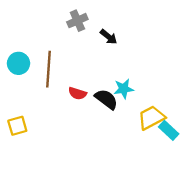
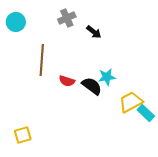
cyan circle: (18, 63) -> (16, 22), moved
yellow square: (17, 126) -> (23, 135), moved

